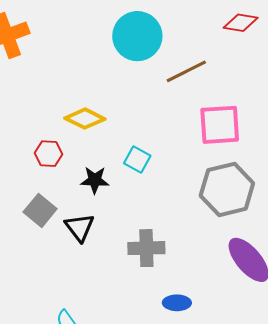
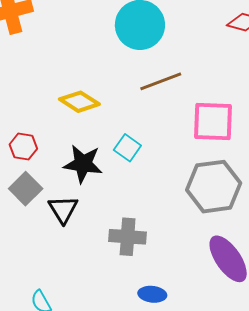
brown line: (186, 71) -> (161, 81), moved
red hexagon: (48, 154) -> (23, 147), moved
black star: (95, 180) -> (83, 164), size x1.4

